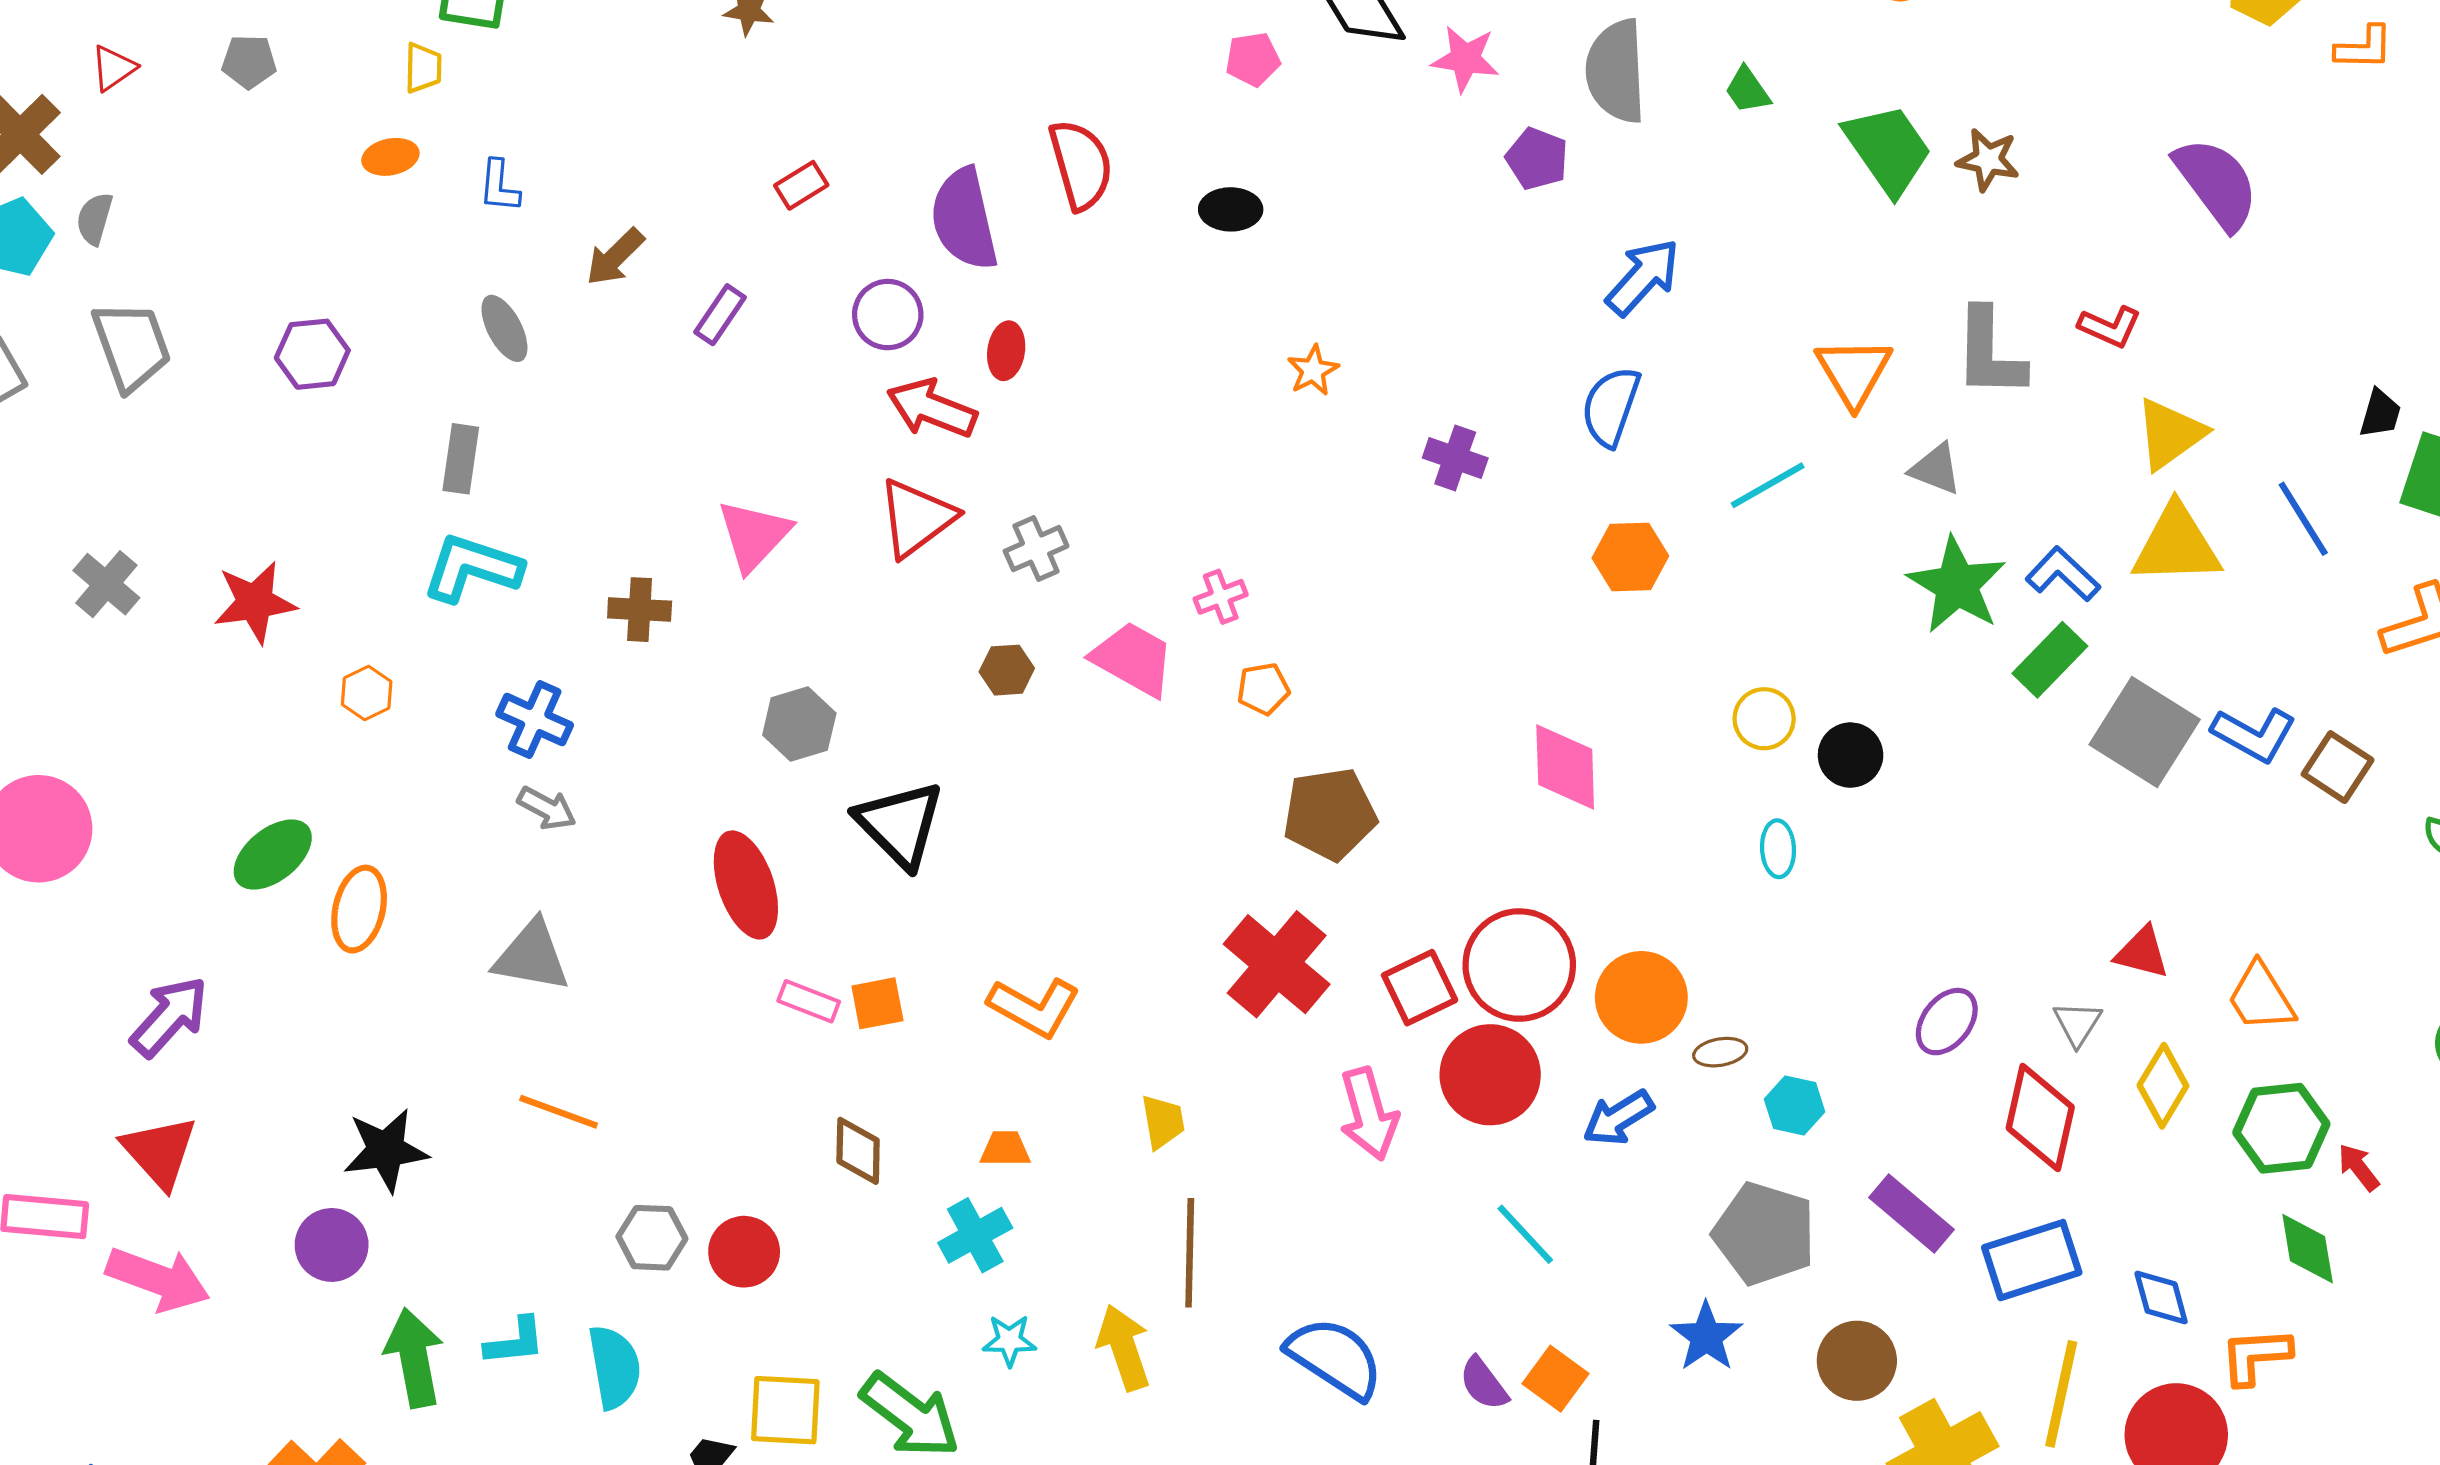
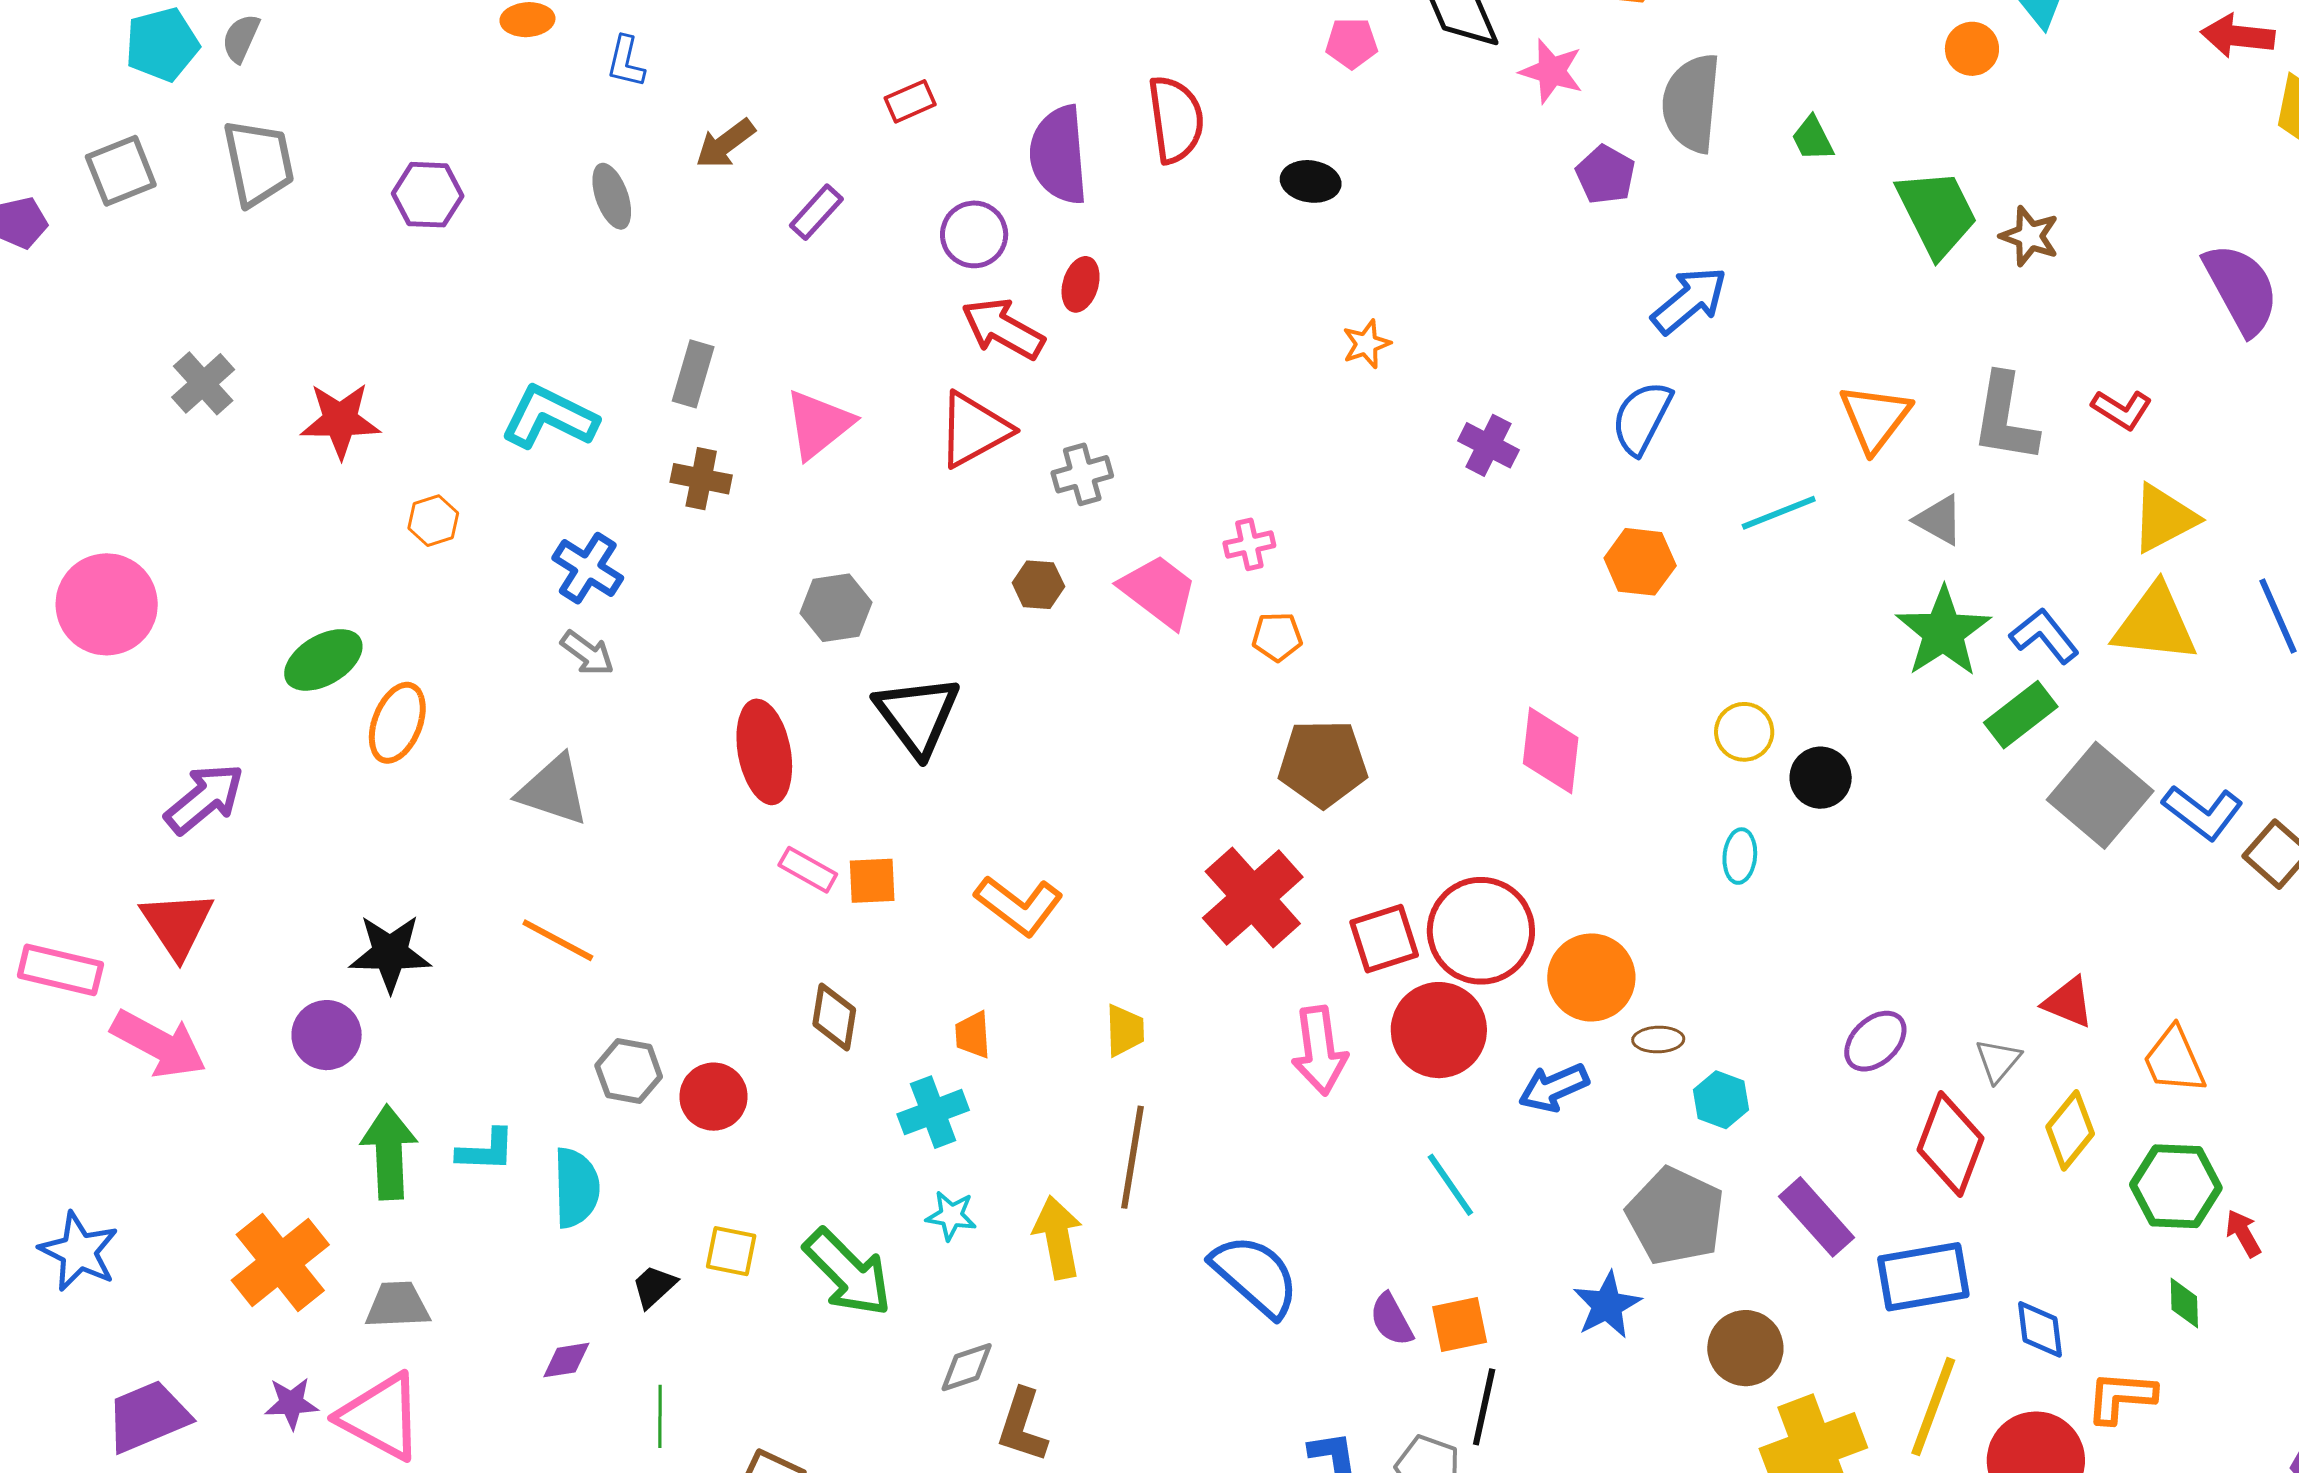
gray rectangle: (461, 459) -> (693, 374), moved
orange trapezoid: (1005, 1149) -> (973, 1035), turned -102
green diamond: (2308, 1249) -> (2184, 1303), size x0.7
orange square: (1555, 1379) -> (1460, 1325), turned 34
yellow square: (785, 1410) -> (731, 1251), size x0.7

